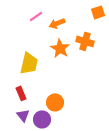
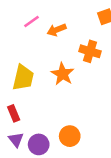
orange star: (60, 48) -> (63, 74), moved
orange circle: (55, 102) -> (70, 136), moved

